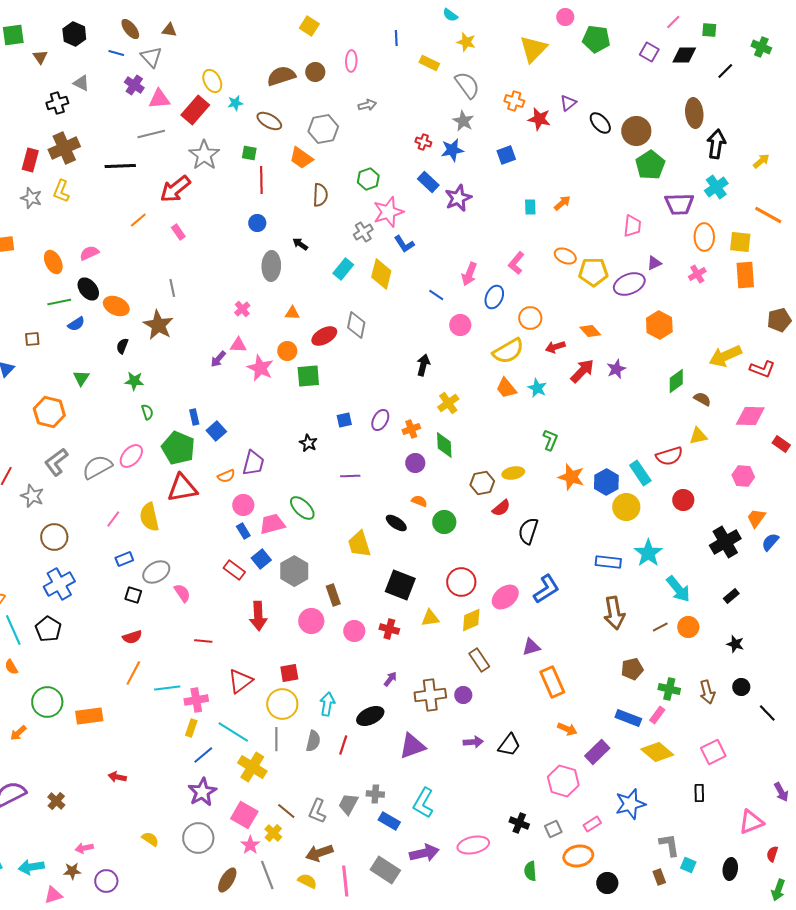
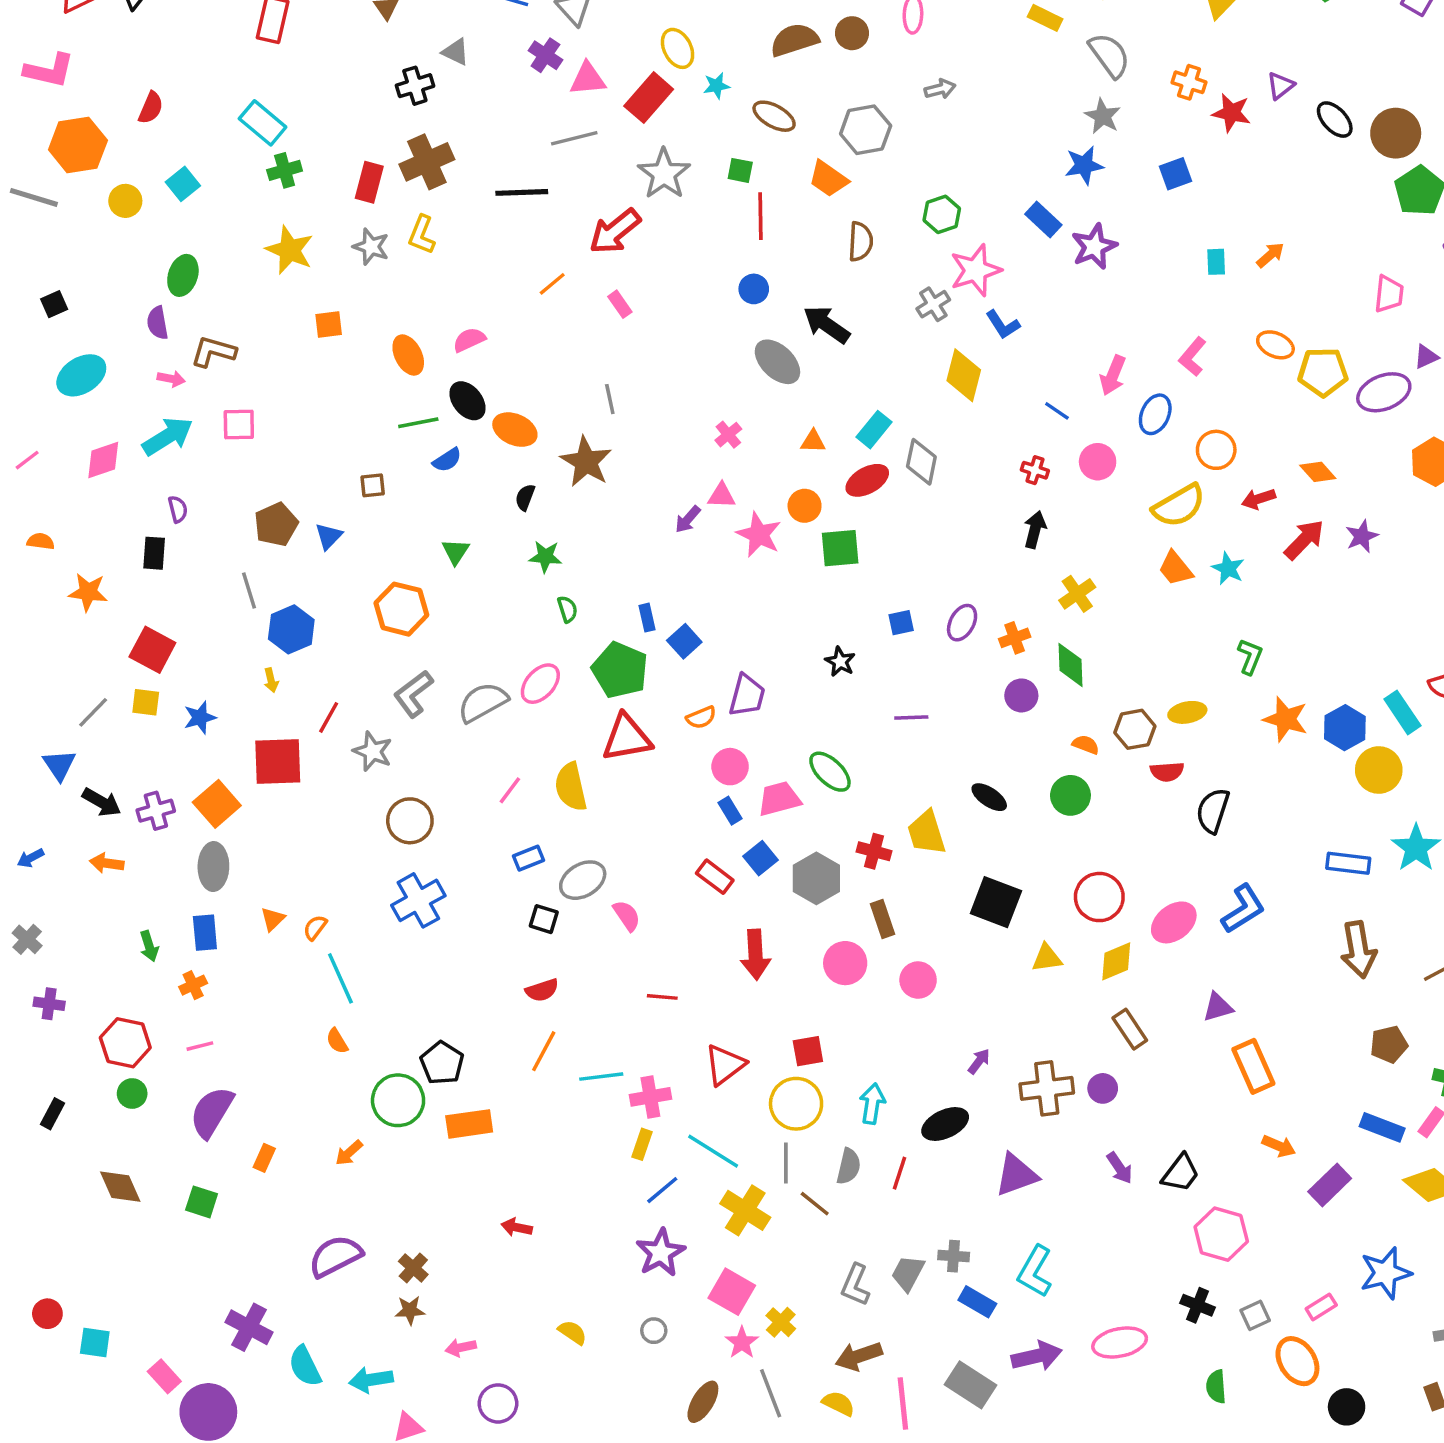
red cross: (423, 142) -> (1035, 470), moved
black arrow: (300, 244) -> (827, 325), size x1.8
gray ellipse: (271, 266) -> (777, 362), turned -48
cyan rectangle: (343, 269) -> (874, 430), moved
orange semicircle: (419, 501) -> (1086, 745), moved
red semicircle: (501, 508) -> (1167, 772), turned 36
black pentagon: (48, 629) -> (442, 1063), moved
red cross: (389, 629) -> (874, 851), moved
purple arrow: (473, 742) -> (1120, 1168), turned 60
pink hexagon: (563, 781) -> (1221, 1234), moved
brown line: (286, 811) -> (815, 1204), moved
gray circle: (198, 838) -> (654, 1331), size x0.5
orange ellipse: (578, 856) -> (1297, 1361), turned 68
brown star: (72, 871) -> (410, 1310), moved

